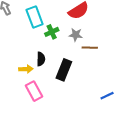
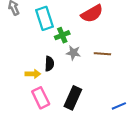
gray star: (76, 35) -> (73, 53), moved
black rectangle: (64, 70) -> (73, 98), moved

